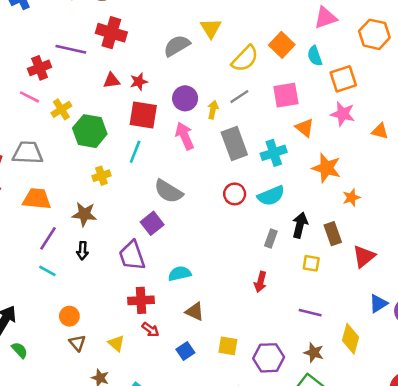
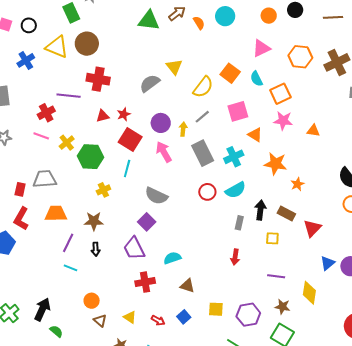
red square: (143, 115) -> (130, 140), turned 30
brown rectangle: (333, 234) -> (286, 214), turned -36
red arrow: (150, 330) -> (158, 320), moved

